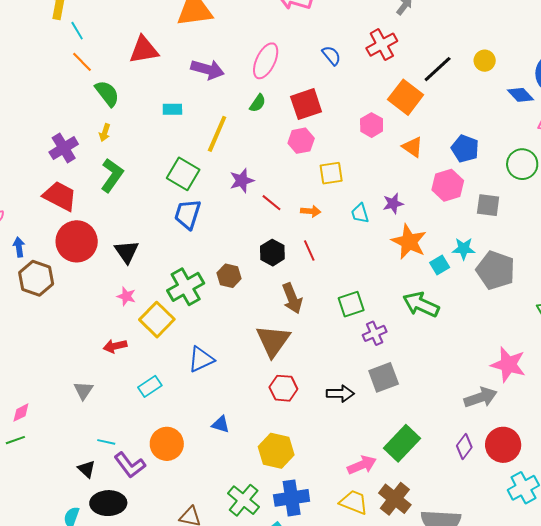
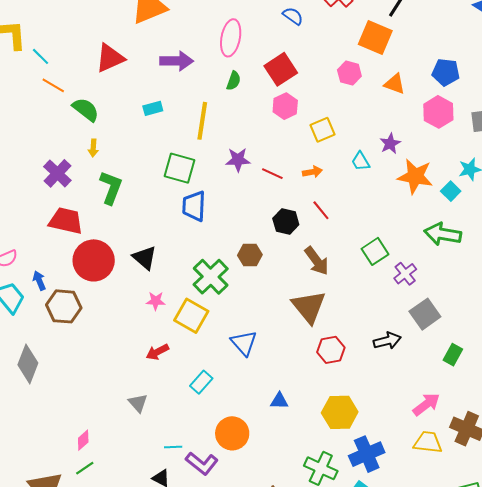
purple star: (242, 181) -> (238, 160), turned 30
blue triangle: (201, 359) -> (244, 343), turned -32
green rectangle: (402, 443) -> (453, 355), moved, size x0.6

